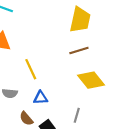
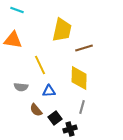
yellow trapezoid: (80, 20) -> (62, 30), moved
yellow diamond: (91, 80) -> (79, 78), moved, turned 40

